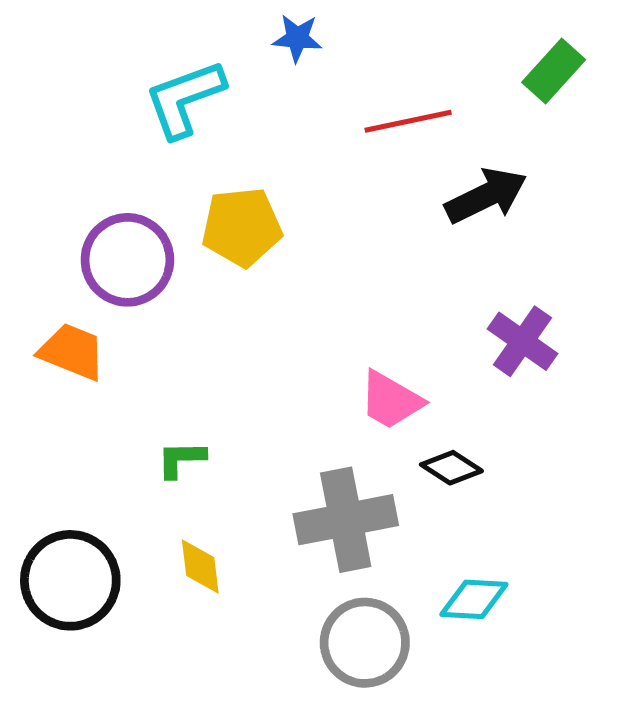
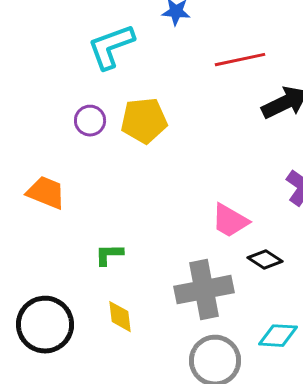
purple circle: (127, 260) -> (90, 121), moved, size x0.6

